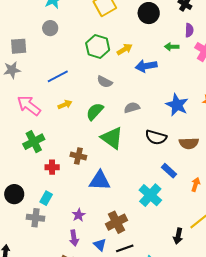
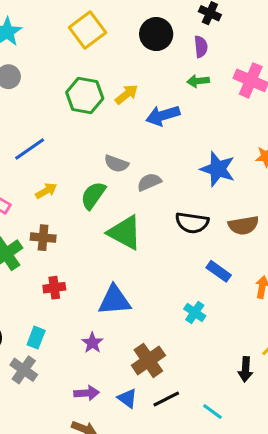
purple semicircle: (189, 30) -> (201, 47), moved
gray semicircle: (105, 82) -> (116, 164), moved
brown cross: (78, 156) -> (43, 238), moved
red cross: (52, 167) -> (54, 288), moved
cyan cross: (150, 195) -> (195, 312), size x0.6
purple star: (79, 215) -> (92, 343), moved
gray cross: (36, 218) -> (24, 370), turned 36
purple arrow: (74, 238) -> (87, 393), turned -77

